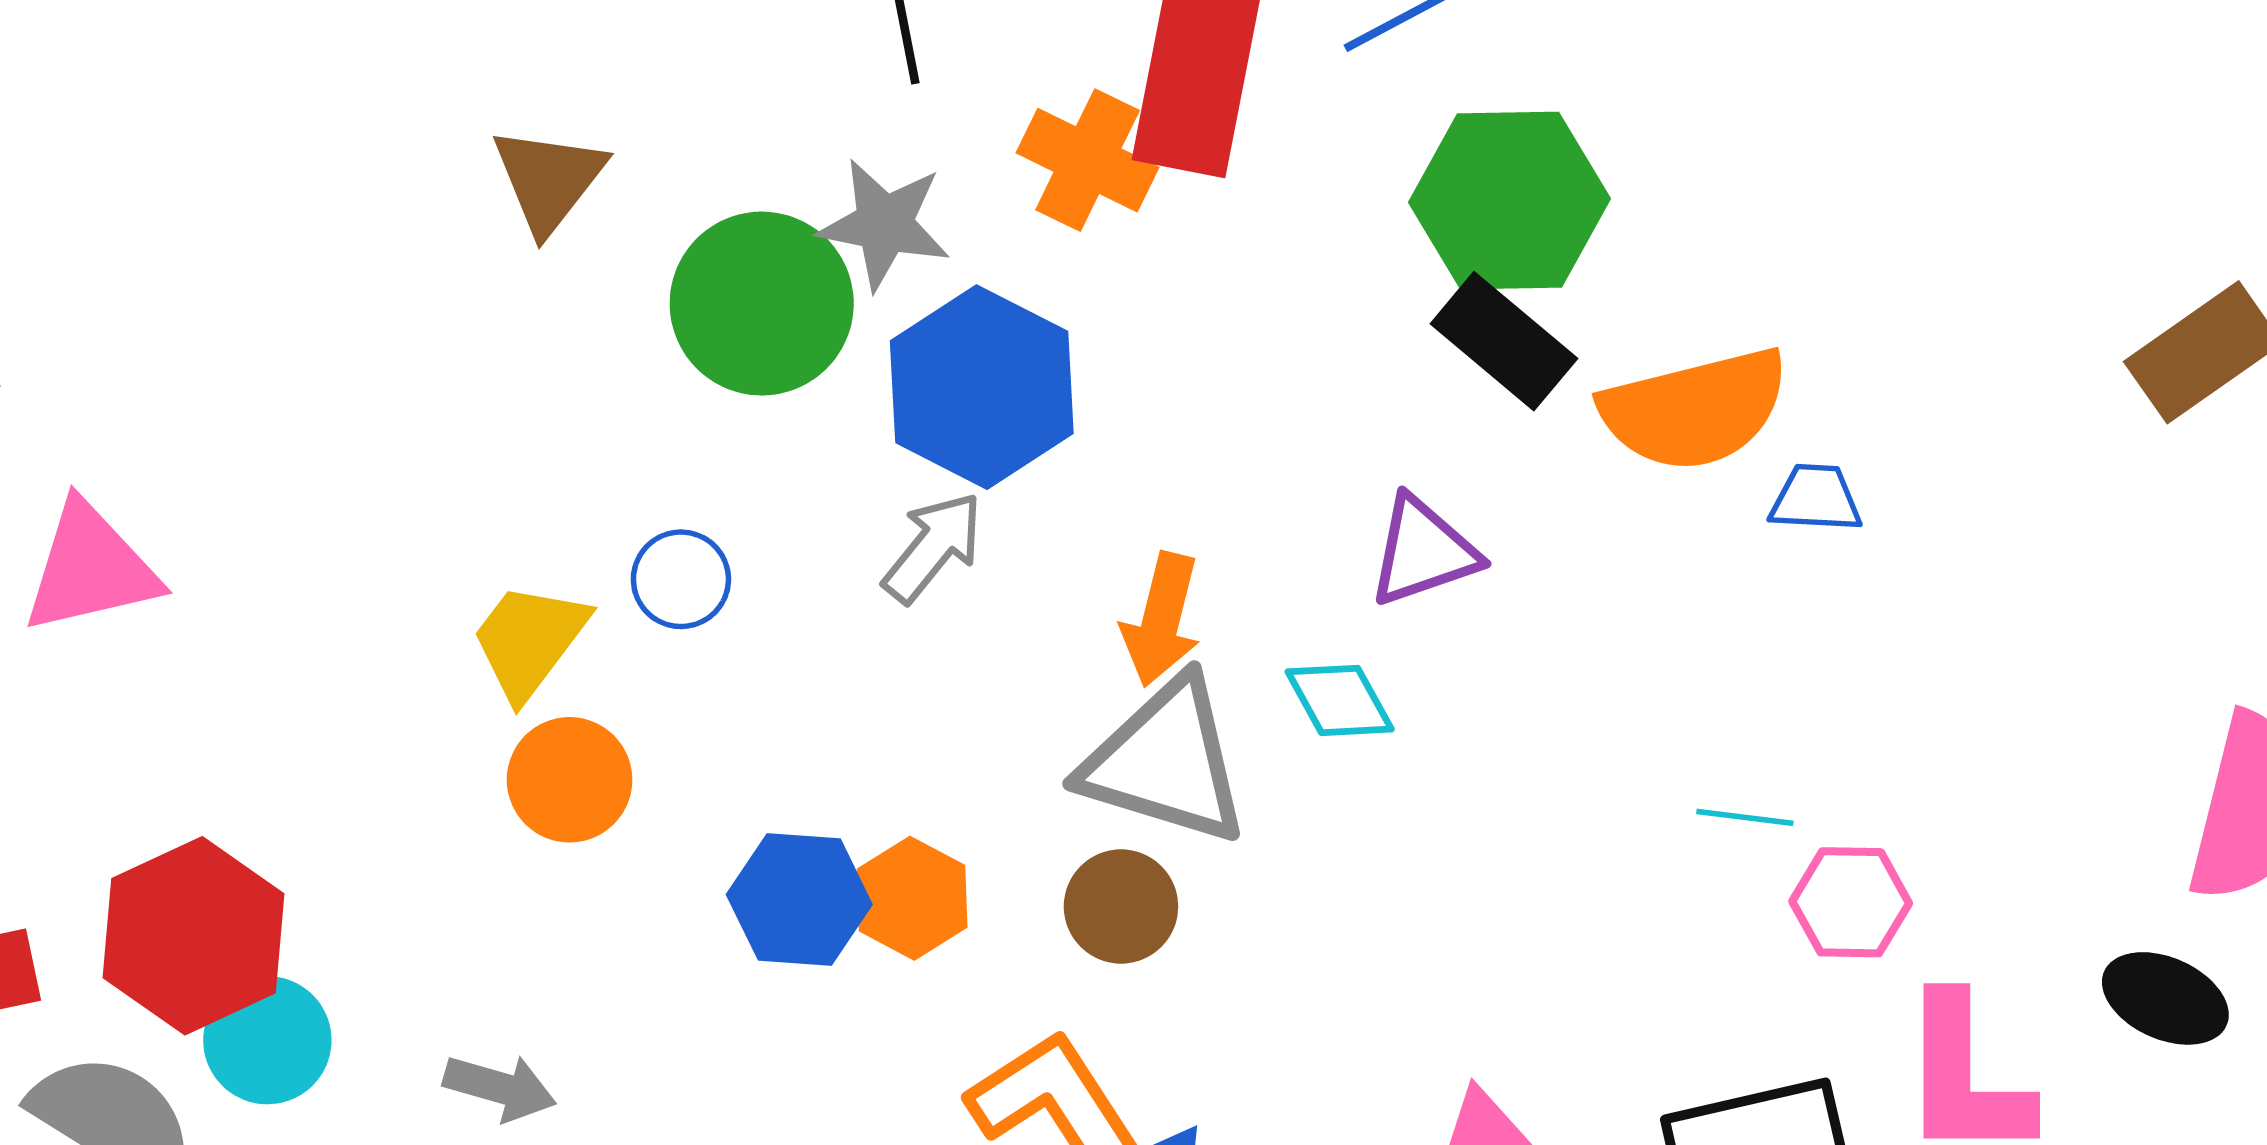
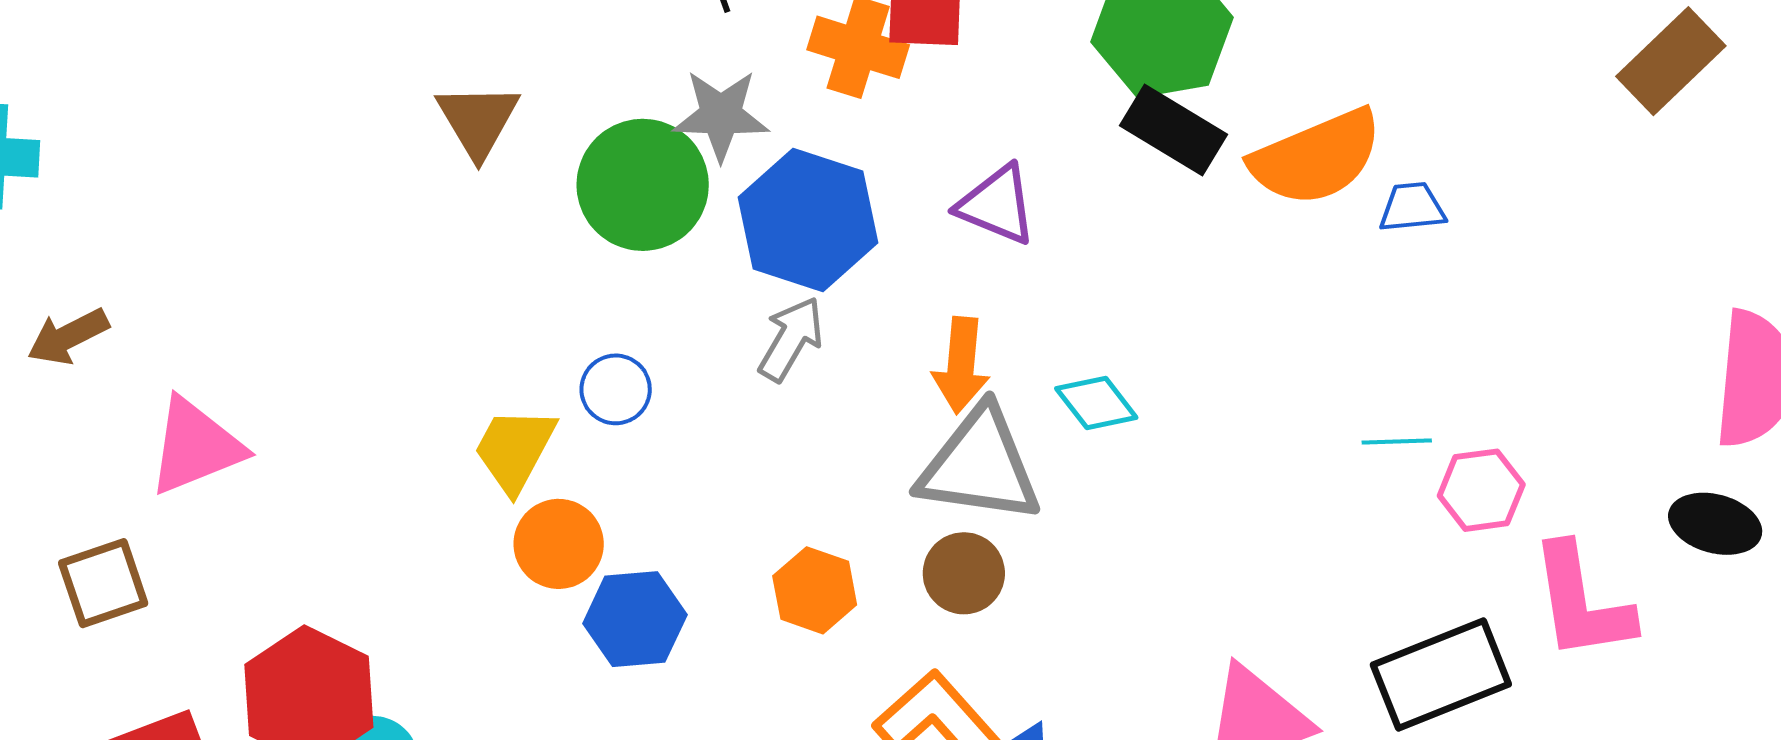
purple triangle: (1423, 551) -> (997, 205), moved, turned 50
blue hexagon: (799, 900) -> (635, 619), moved

